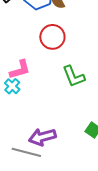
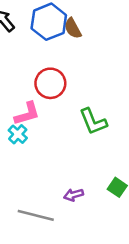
red circle: (52, 37) -> (50, 83), moved
purple arrow: (42, 137) -> (74, 195), moved, size x0.6

